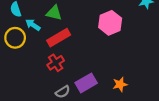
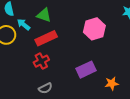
purple rectangle: (86, 83) -> (86, 70), moved
orange star: (120, 84) -> (112, 83), moved

